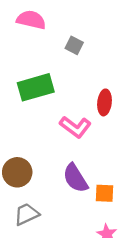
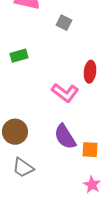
green rectangle: (36, 87) -> (19, 56), moved, size x0.6
gray trapezoid: (26, 214) -> (23, 168), turned -120

